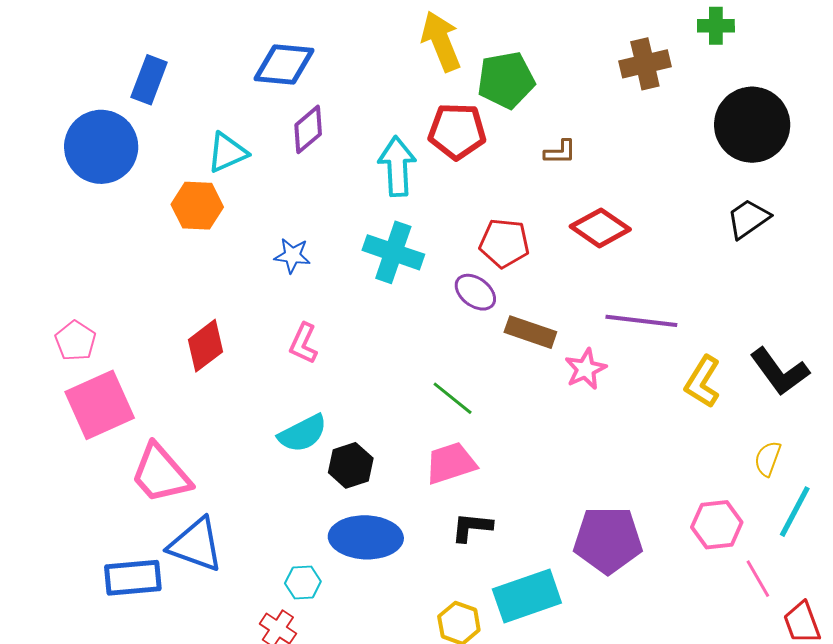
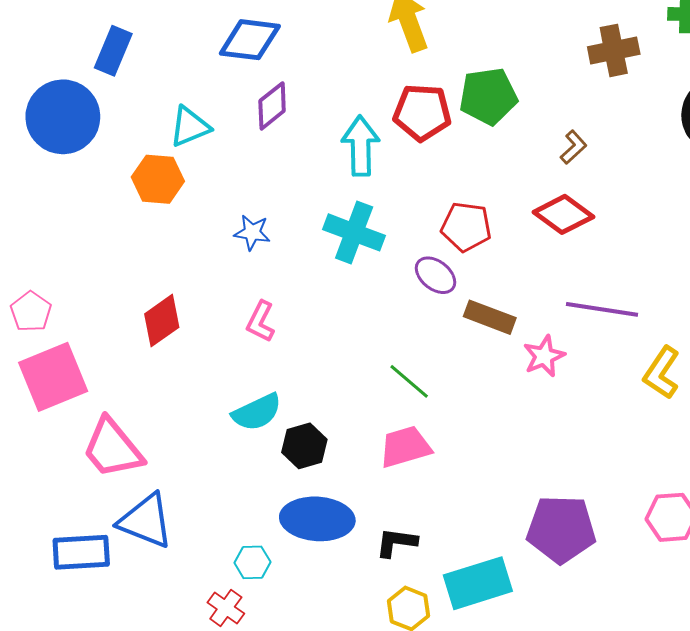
green pentagon: (506, 80) -> (488, 96), moved
brown L-shape: (560, 152) -> (573, 147), moved, turned -44
black L-shape: (472, 527) -> (396, 542), moved

